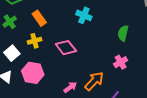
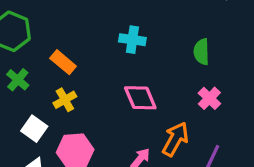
pink diamond: (66, 48) -> (140, 98), moved, turned 30

